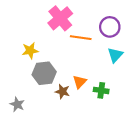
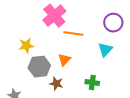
purple circle: (110, 27) -> (113, 23), moved
orange triangle: (80, 82) -> (64, 60), moved

